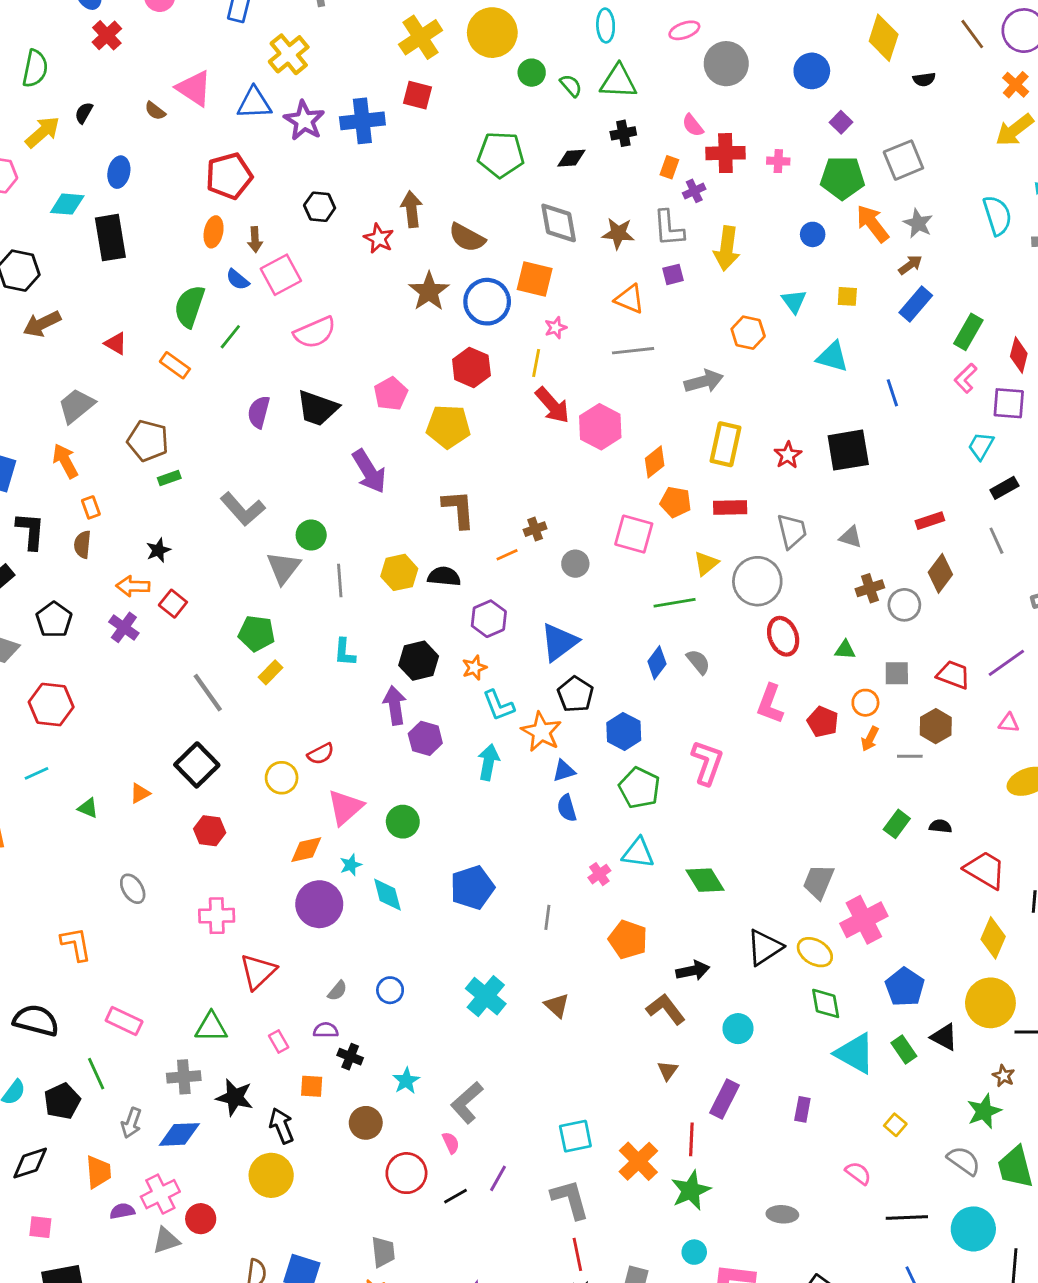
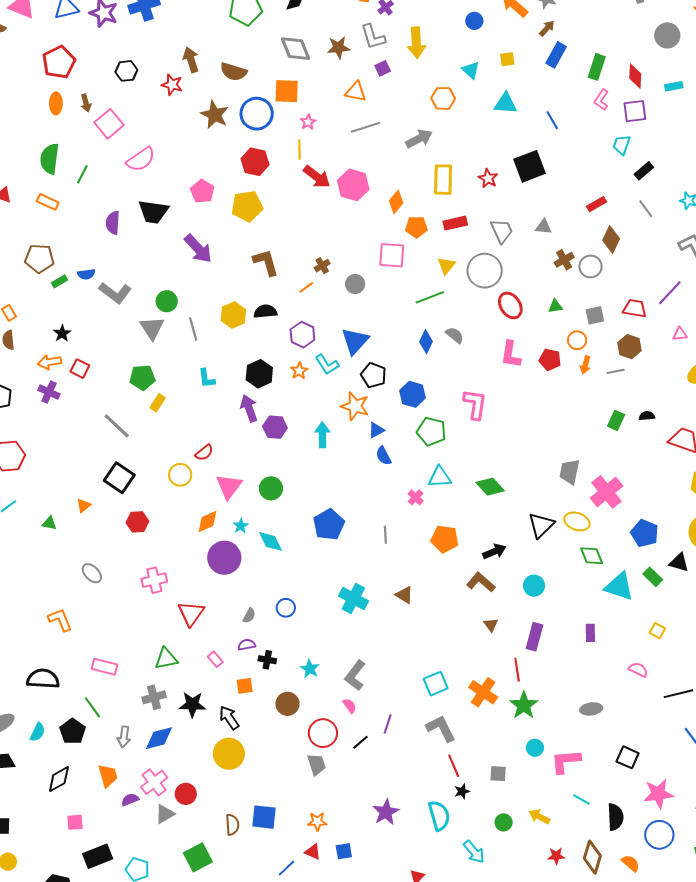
blue semicircle: (238, 280) -> (86, 274), moved, turned -36
cyan L-shape: (498, 705) -> (327, 364), moved
gray trapezoid: (383, 1252) -> (316, 764), moved

